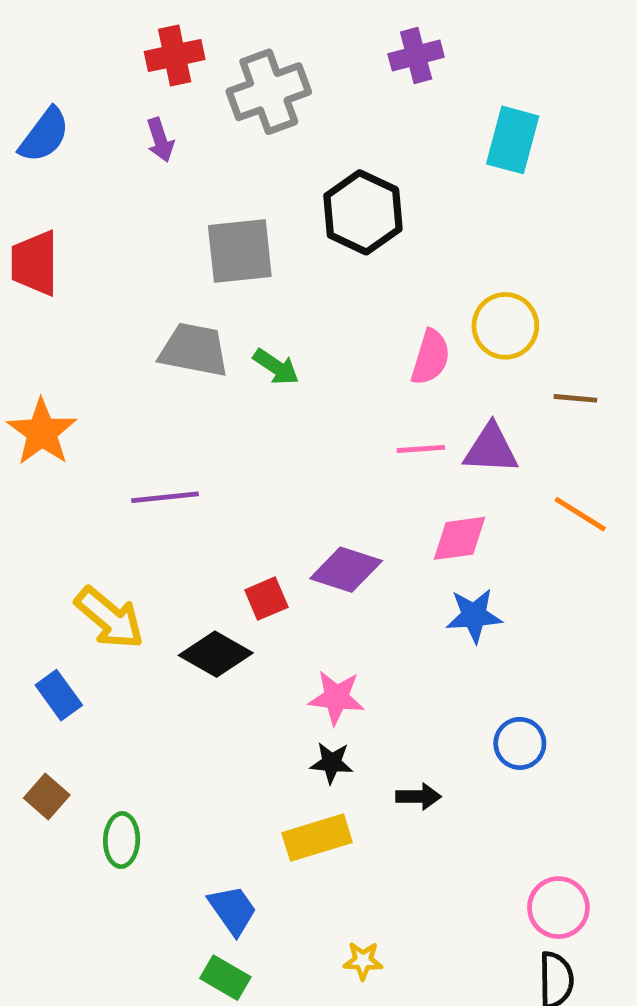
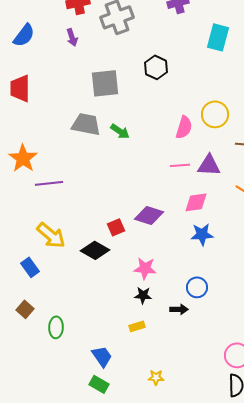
black hexagon: (363, 212) -> (156, 67), size x0.7
purple line: (165, 497) -> (49, 183), moved
blue circle: (520, 743) -> (197, 287), moved
yellow rectangle: (317, 838) -> (137, 326), size x0.6

